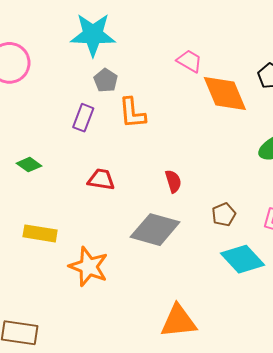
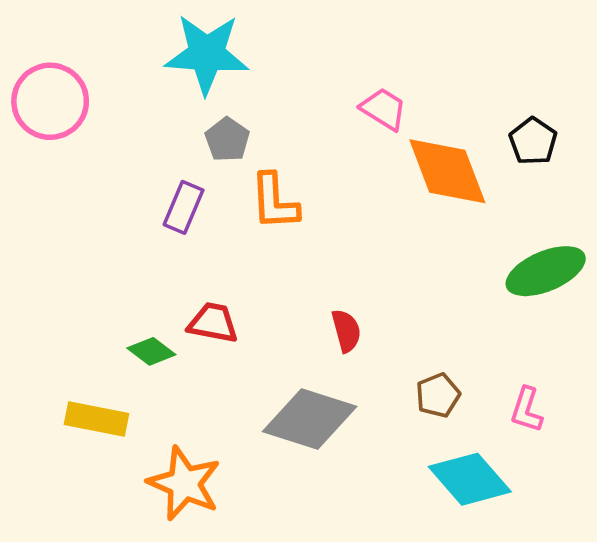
green diamond: (29, 165) -> (151, 351), moved

